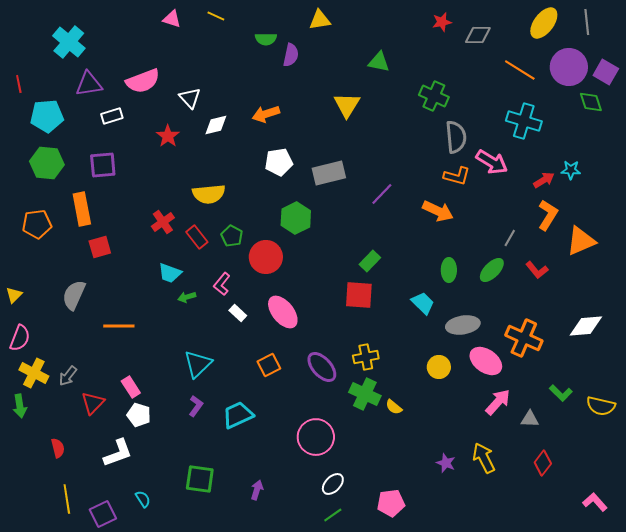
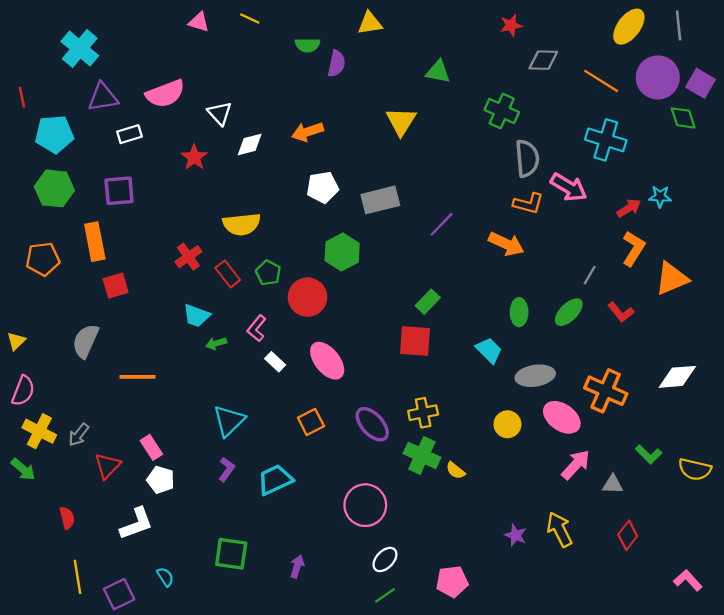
gray diamond: (478, 35) -> (543, 60), moved
green arrow: (20, 406) -> (23, 469), turned -40

